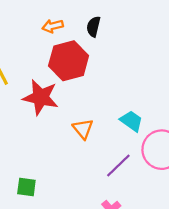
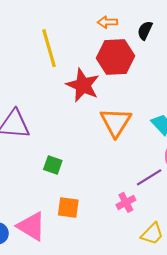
orange triangle: (83, 129) -> (116, 122), size x1.6
purple line: (118, 165) -> (149, 177), moved

